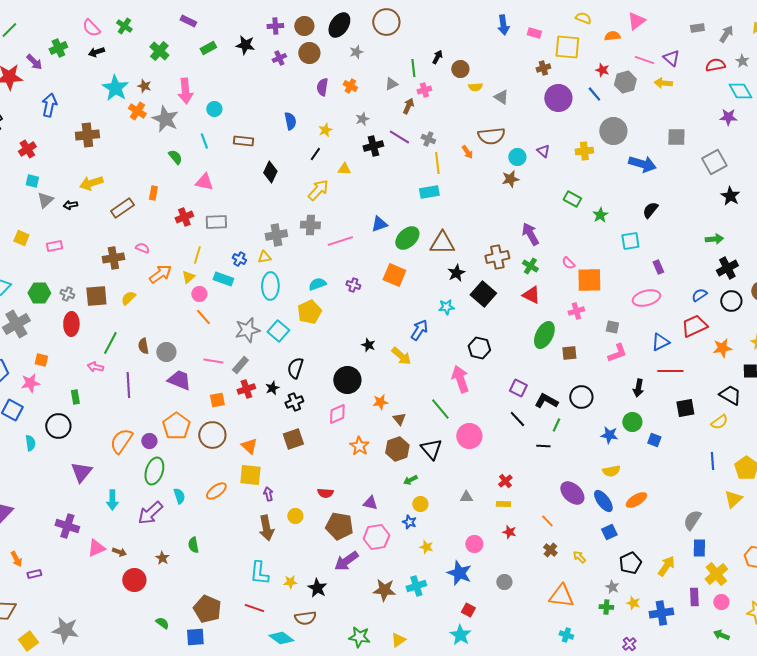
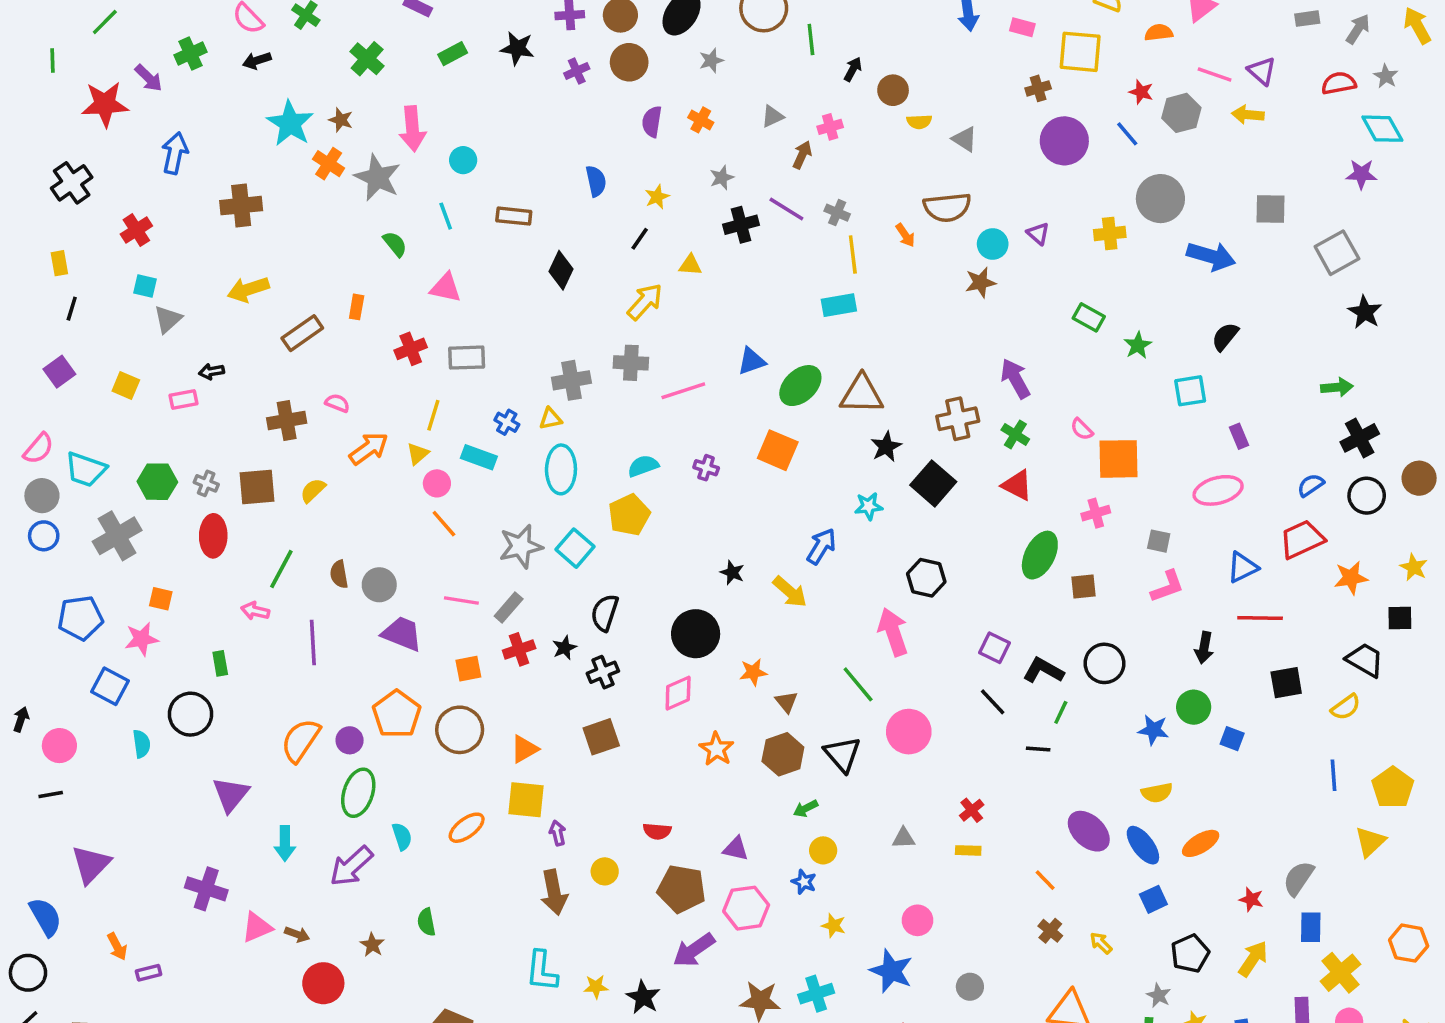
green line: (413, 68) -> (811, 40), moved
black arrow: (70, 205) -> (211, 372), moved
orange triangle: (249, 446) -> (524, 749), turned 48
red star: (509, 532) -> (1251, 899), moved

